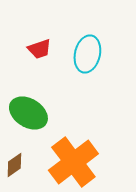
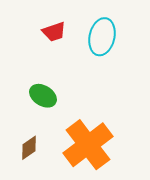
green ellipse: (28, 113) -> (43, 96), size x0.7

